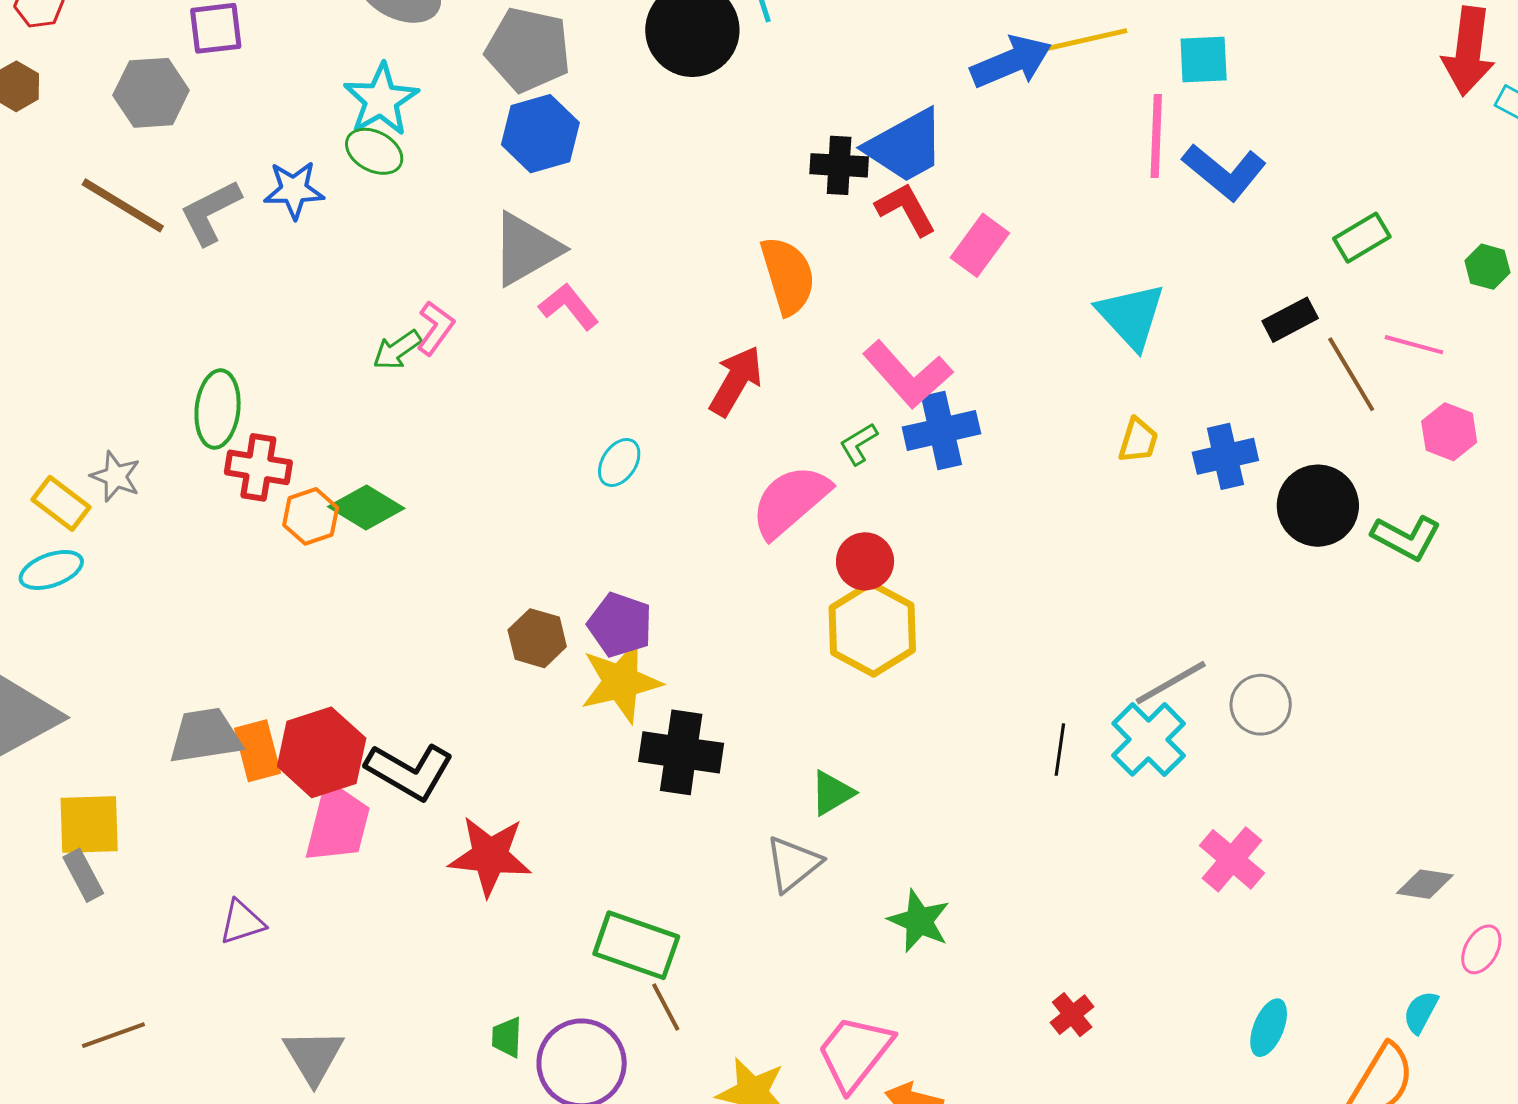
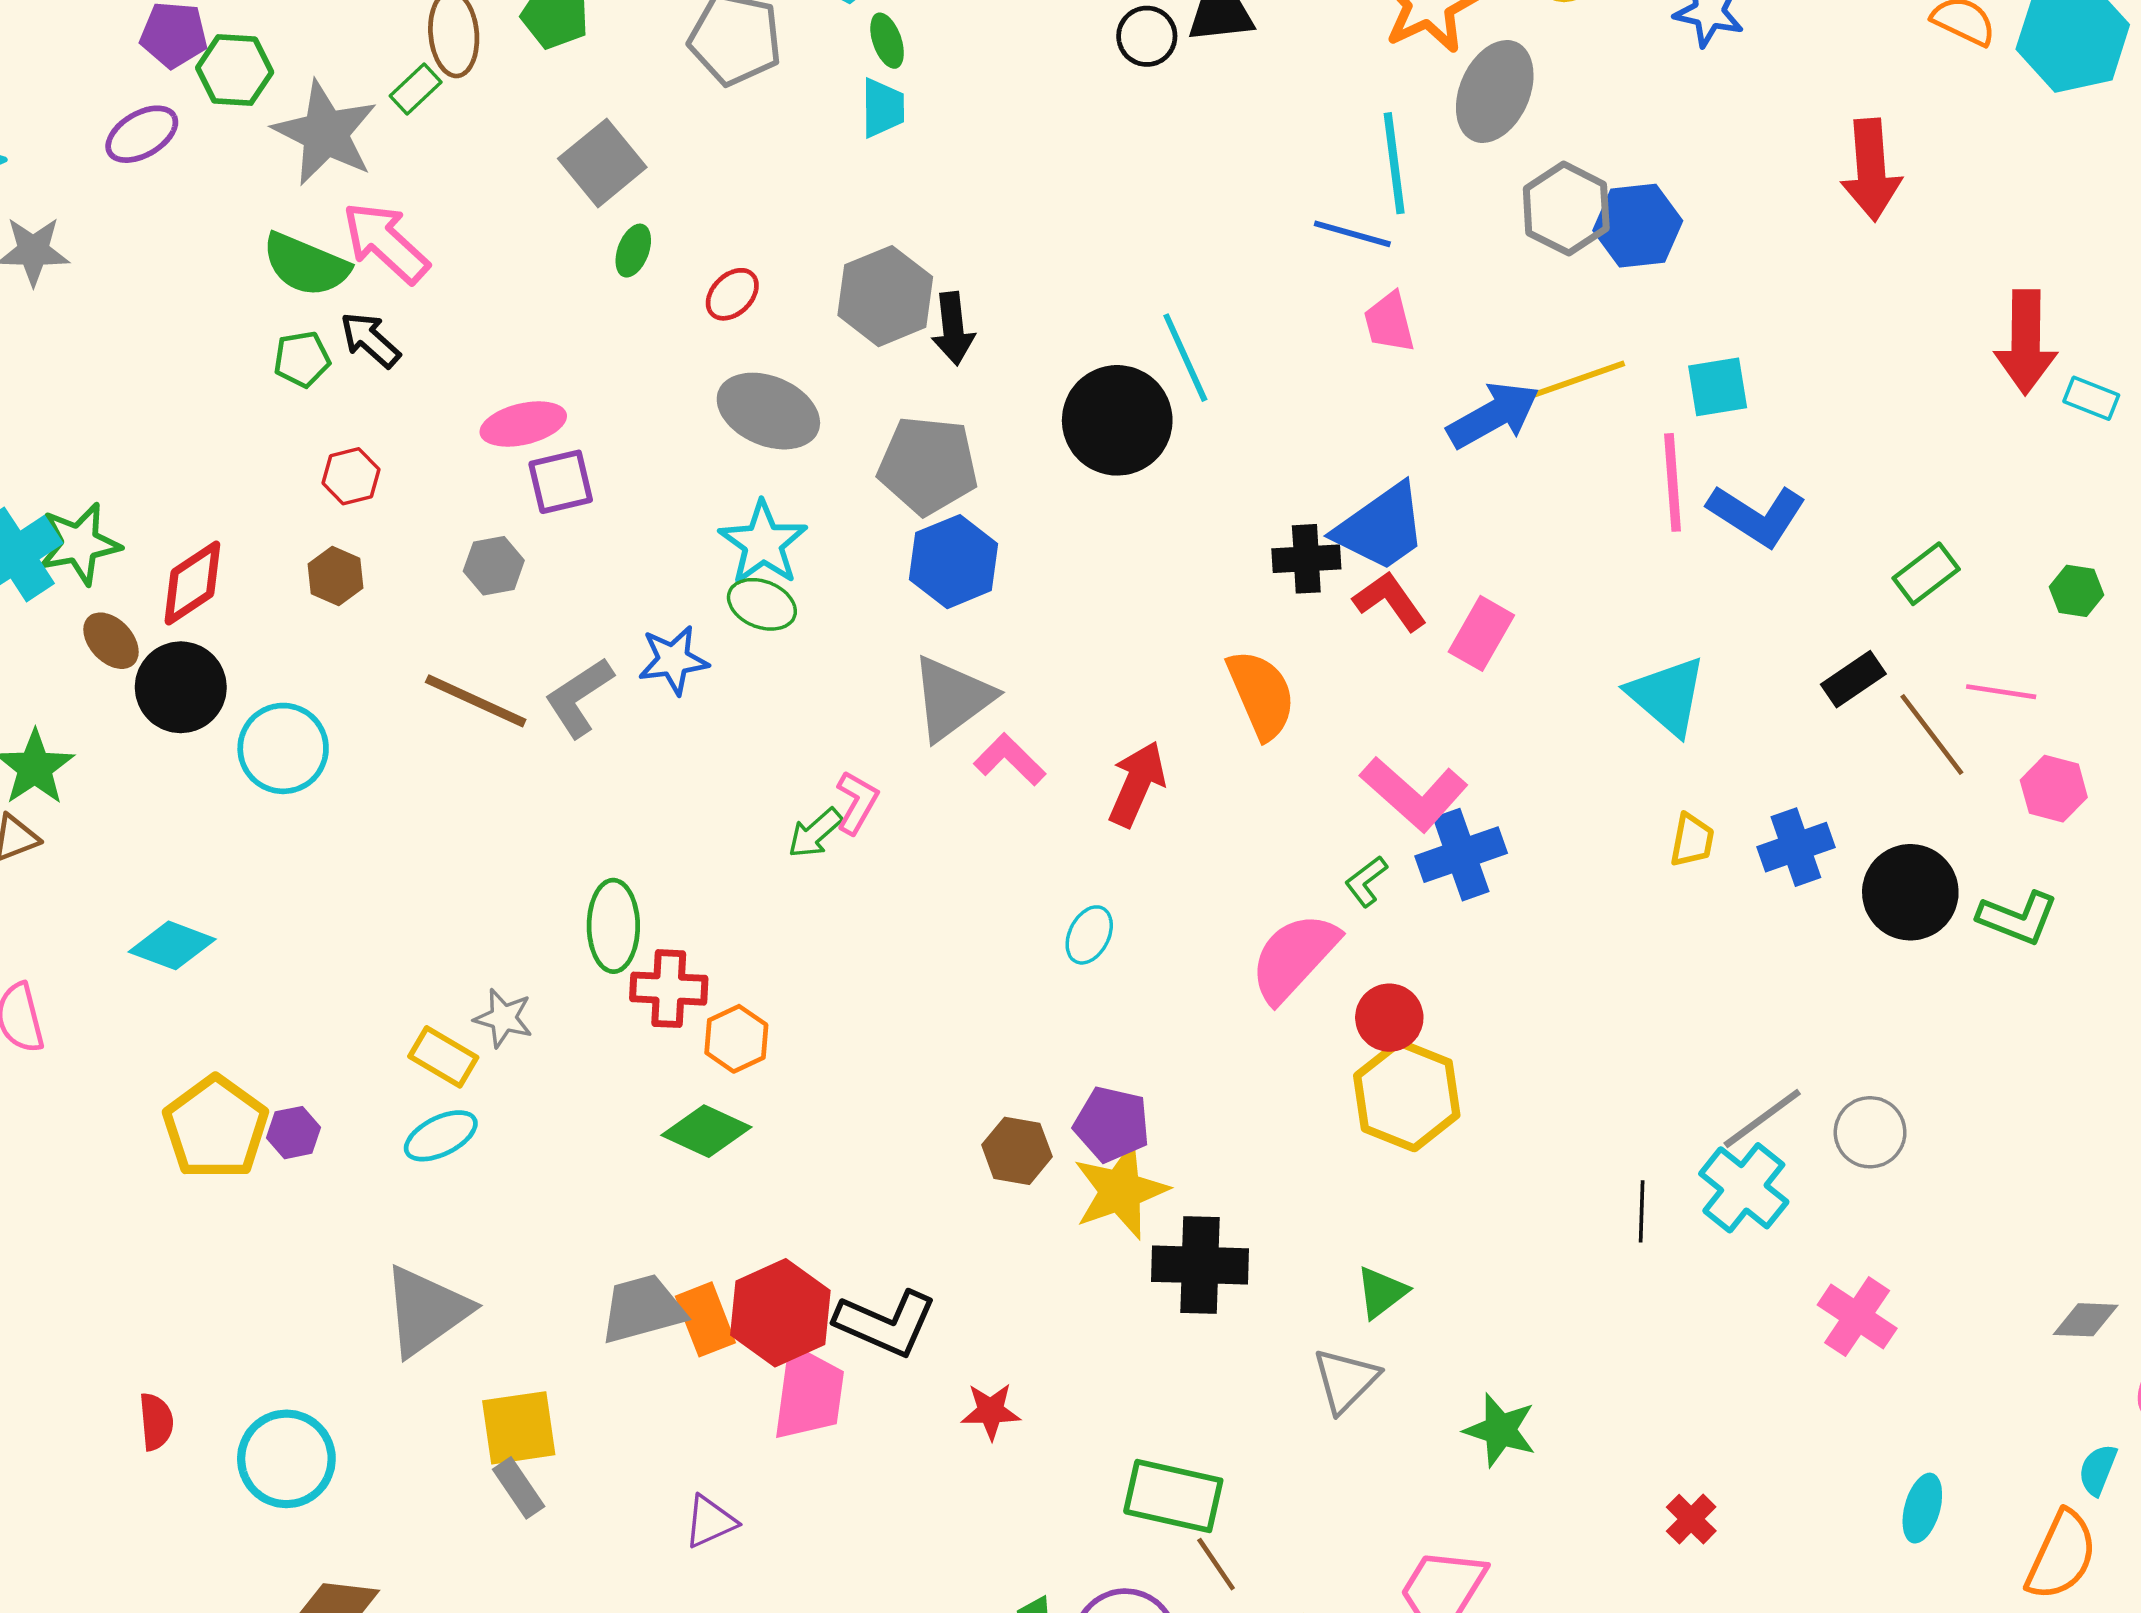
gray hexagon: (151, 93) -> (494, 566), size x0.7
red arrow: (736, 381) -> (1137, 784), moved
green diamond: (366, 507) -> (706, 1131), moved
red star: (490, 856) -> (991, 1411), size x0.6

